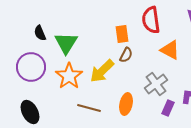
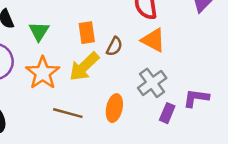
orange rectangle: (122, 34) -> (87, 33), moved
green triangle: (66, 43) -> (39, 31), size x0.7
orange triangle: (170, 50) -> (153, 40), moved

